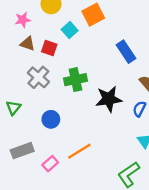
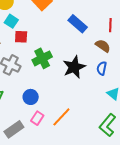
cyan square: (70, 30) -> (11, 21), moved
red square: (49, 48) -> (21, 37), moved
pink rectangle: (50, 164) -> (37, 118), moved

